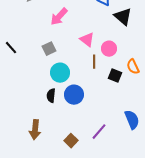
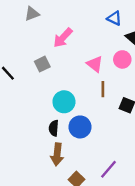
gray square: (49, 49) -> (42, 64), moved
pink circle: (109, 49) -> (122, 59), moved
brown arrow: (35, 130) -> (57, 154), moved

